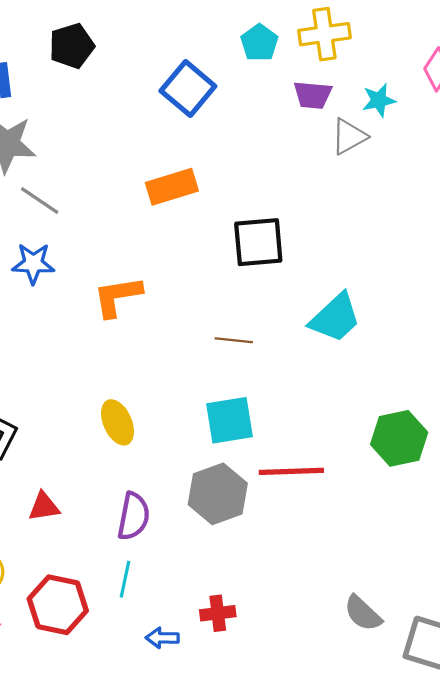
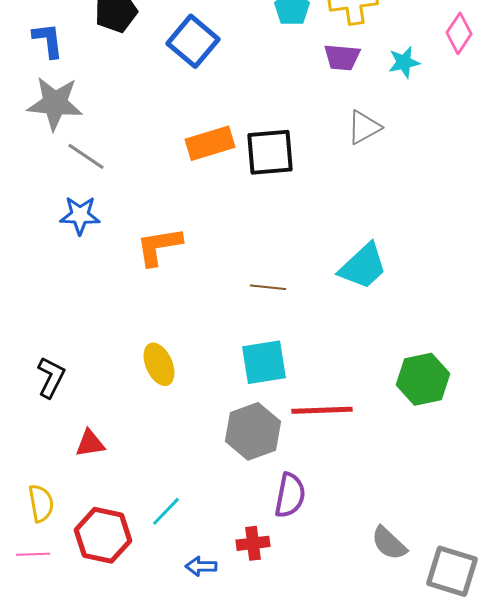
blue square: (188, 89) -> (193, 41), moved
gray triangle: (349, 137) -> (364, 127), moved
black square: (258, 242) -> (270, 152), moved
purple semicircle: (133, 516) -> (290, 495), moved
cyan line: (125, 579) -> (166, 511), turned 32

